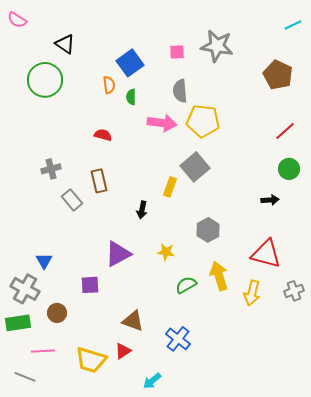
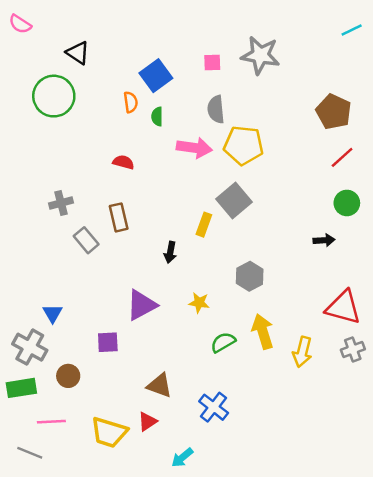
brown pentagon: (278, 75) -> (334, 112), moved
red triangle: (266, 254) -> (343, 307), moved

